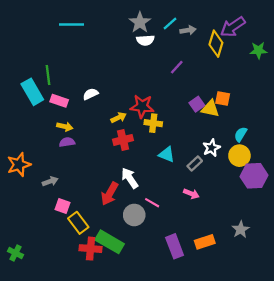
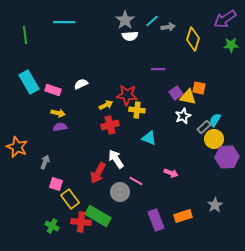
purple arrow: (233, 27) -> (225, 19), moved
purple line: (177, 67) -> (158, 69), moved, turned 48
green line: (48, 75) -> (25, 35), moved
white star: (211, 148) -> (183, 116), moved
gray rectangle: (195, 163) -> (204, 127), moved
orange star: (19, 165) -> (17, 147), turned -30
gray arrow: (50, 181) -> (45, 162), turned -48
green cross: (16, 253) -> (52, 226), moved

